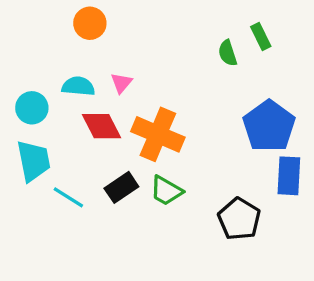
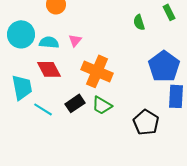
green rectangle: (261, 36) -> (169, 12), moved
cyan circle: (32, 108) -> (21, 34), moved, size x1.4
red diamond: (102, 126) -> (49, 69), moved

